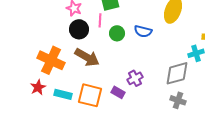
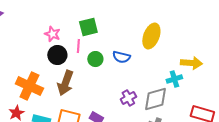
brown arrow: (87, 57) -> (65, 83), turned 80
purple cross: (135, 78) -> (128, 98), moved

